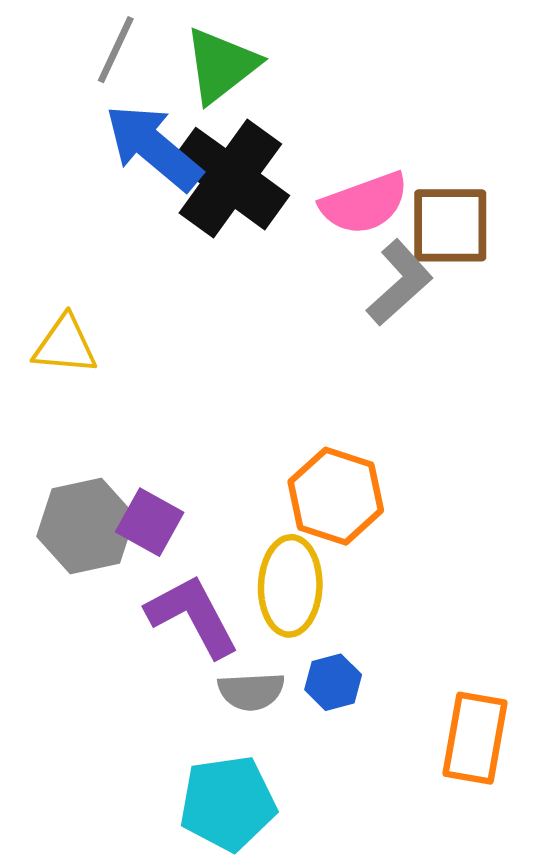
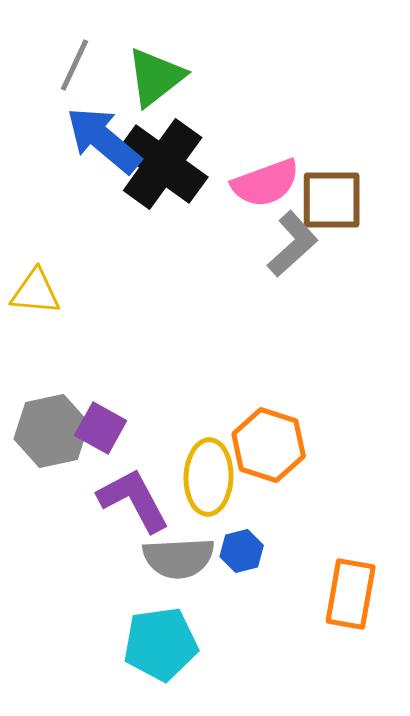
orange hexagon: (336, 496) -> (269, 445), moved
gray semicircle: (251, 691) -> (179, 558), size x1.4

